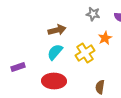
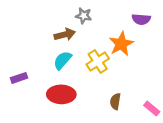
gray star: (93, 14) -> (84, 16), moved
orange star: (105, 38) -> (121, 44), size x1.5

